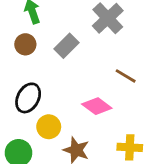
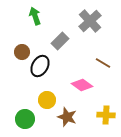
brown circle: (25, 44) -> (22, 52), moved
black ellipse: (28, 98) -> (40, 66), moved

